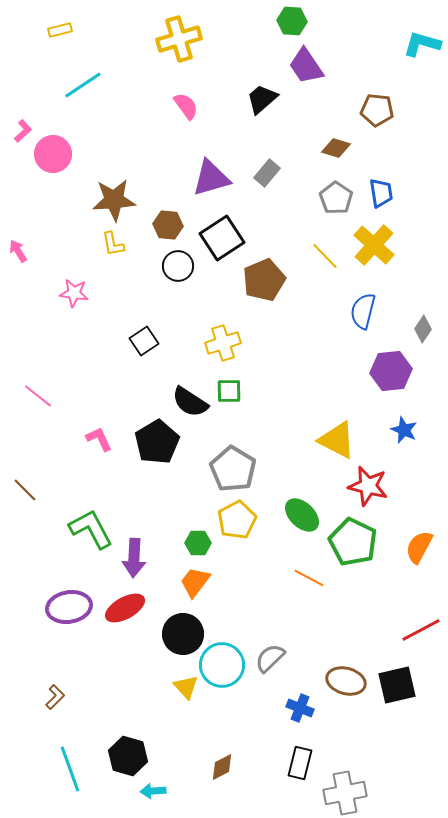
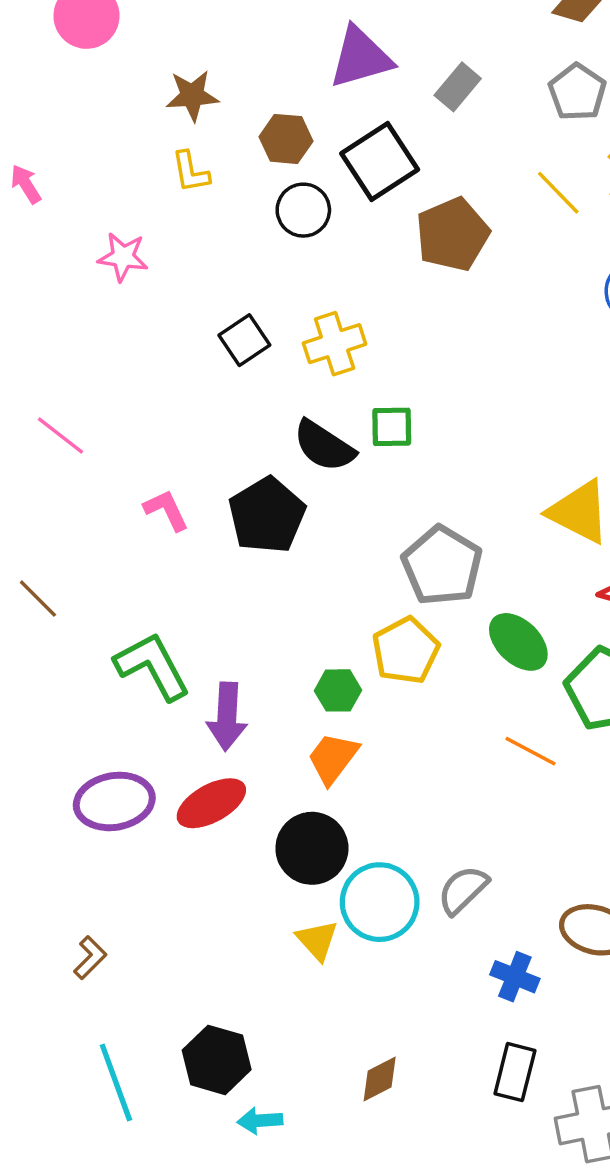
gray rectangle: (267, 173) -> (458, 87), moved
brown star: (114, 200) -> (192, 96), size x0.7
yellow cross: (223, 343) -> (335, 344), moved
gray pentagon: (233, 469) -> (442, 566), moved

